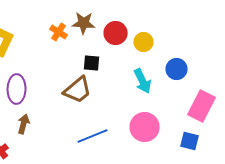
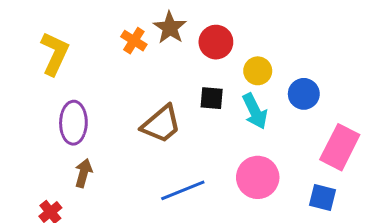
brown star: (84, 23) -> (170, 28), turned 30
yellow circle: (144, 42) -> (258, 71), moved
black square: (92, 63) -> (212, 98), moved

